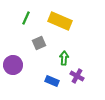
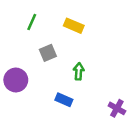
yellow rectangle: (60, 21) -> (74, 26), size x0.7
purple cross: (77, 76) -> (117, 108), moved

